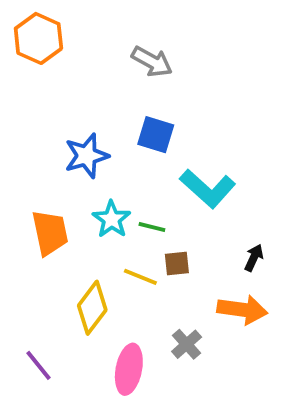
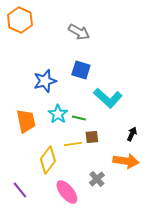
yellow line: (140, 277) -> (73, 144), turned -30
pink ellipse: (129, 369) -> (67, 192), turned -50

